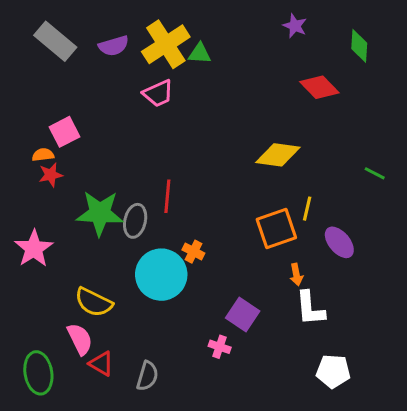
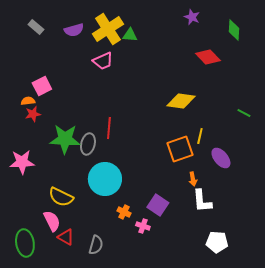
gray rectangle: (55, 41) -> (36, 27), size x0.6
pink star: (34, 248) -> (22, 162), turned 30
orange cross: (193, 252) -> (124, 212), moved

